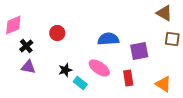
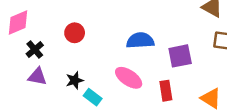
black star: (65, 70) -> (75, 80), moved
cyan rectangle: (80, 83) -> (93, 97), moved

